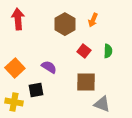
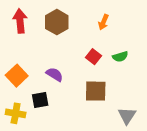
brown hexagon: (65, 24) -> (57, 22), moved
green semicircle: (108, 51) -> (120, 57), turned 72
gray triangle: (102, 104) -> (127, 116), moved, turned 42

